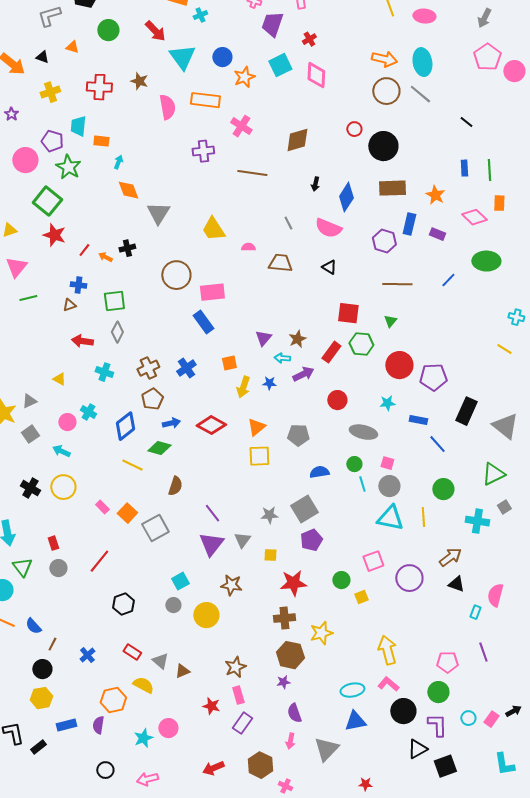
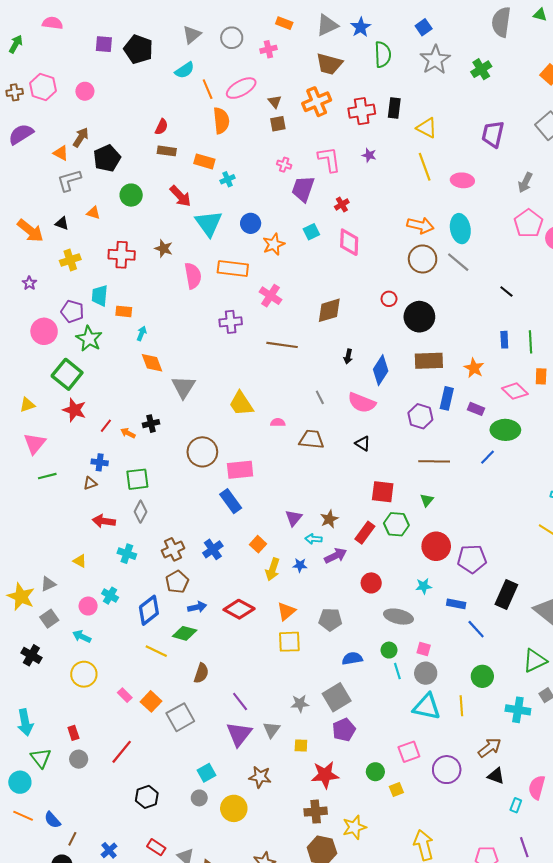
cyan square: (280, 65) -> (311, 232), size x0.7
green ellipse: (486, 261) -> (505, 430), moved
orange square: (229, 363) -> (258, 544), turned -35
black cross: (30, 488) -> (31, 655), moved

